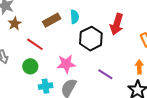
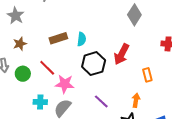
brown star: (15, 24) -> (20, 44), moved
red line: (35, 44) -> (47, 68), moved
green circle: (30, 66) -> (23, 74), moved

